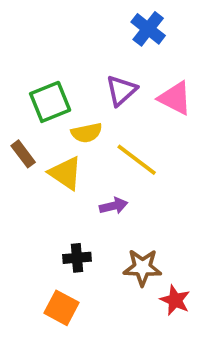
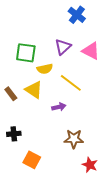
green square: (50, 102) -> (26, 53), turned 30
brown rectangle: (23, 154) -> (11, 94), moved
black cross: (77, 258) -> (14, 134), moved
red star: (175, 300) -> (90, 165), moved

